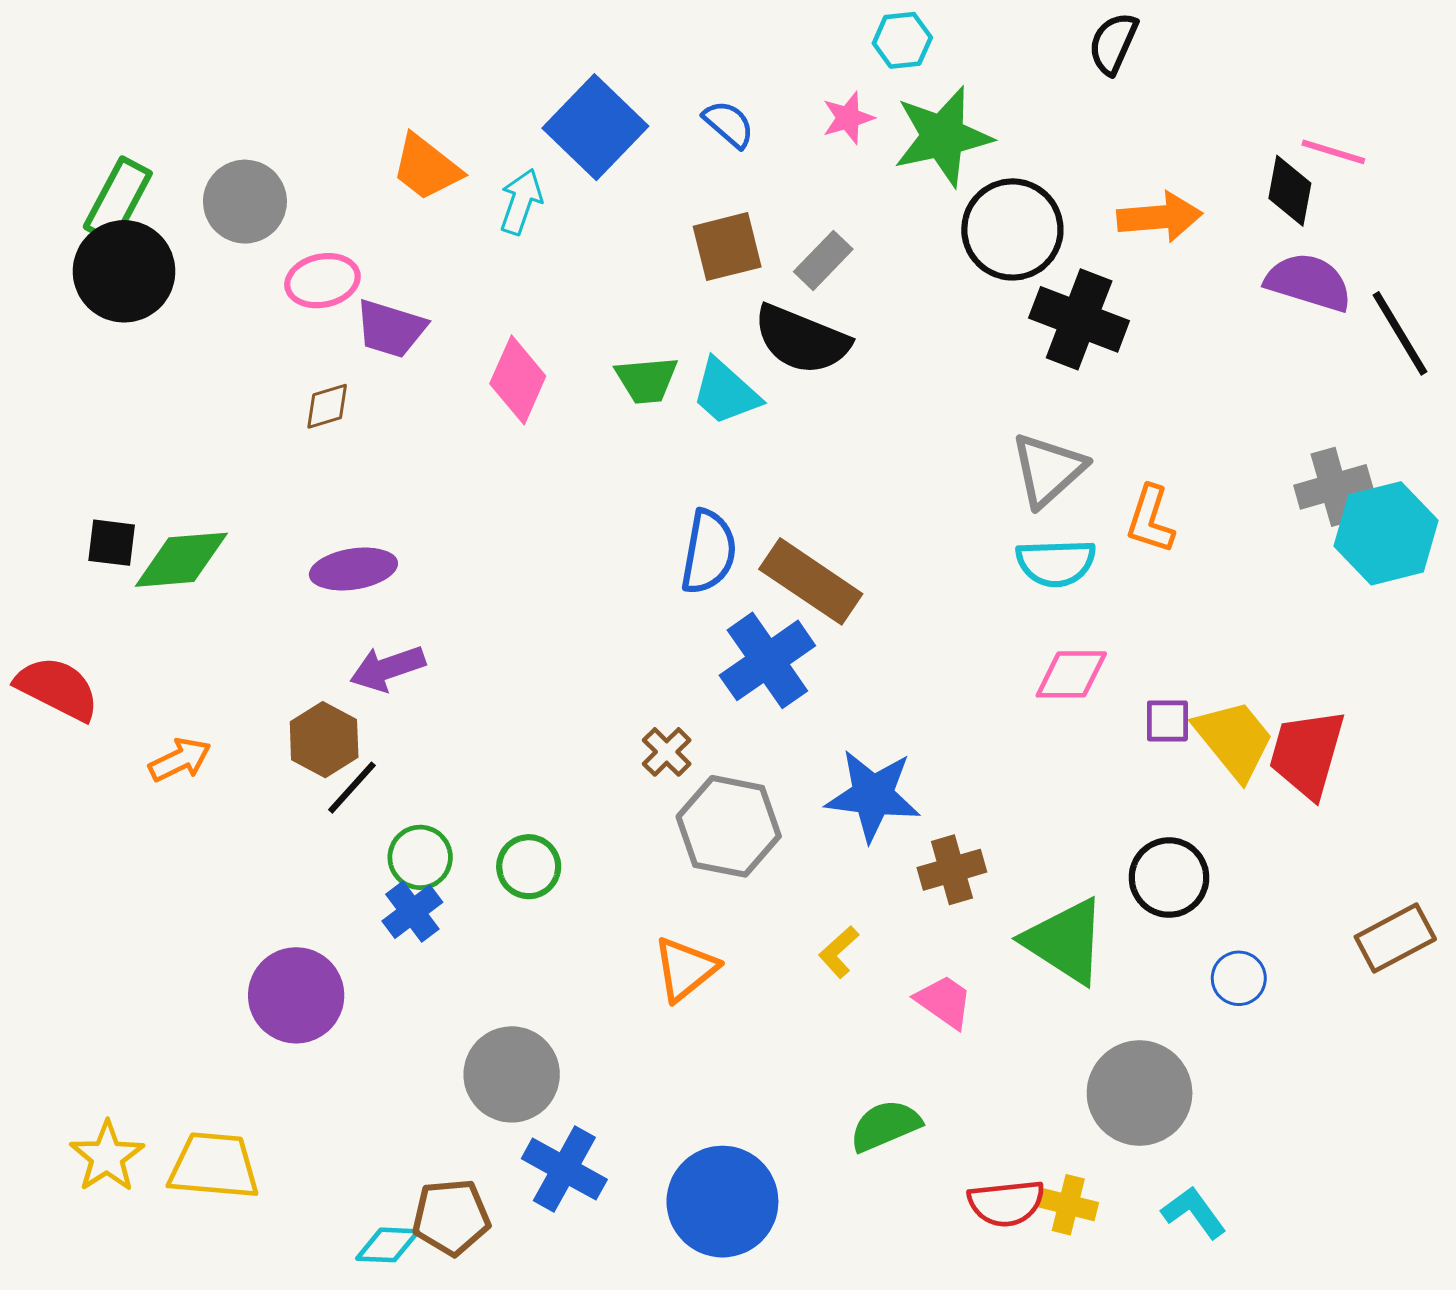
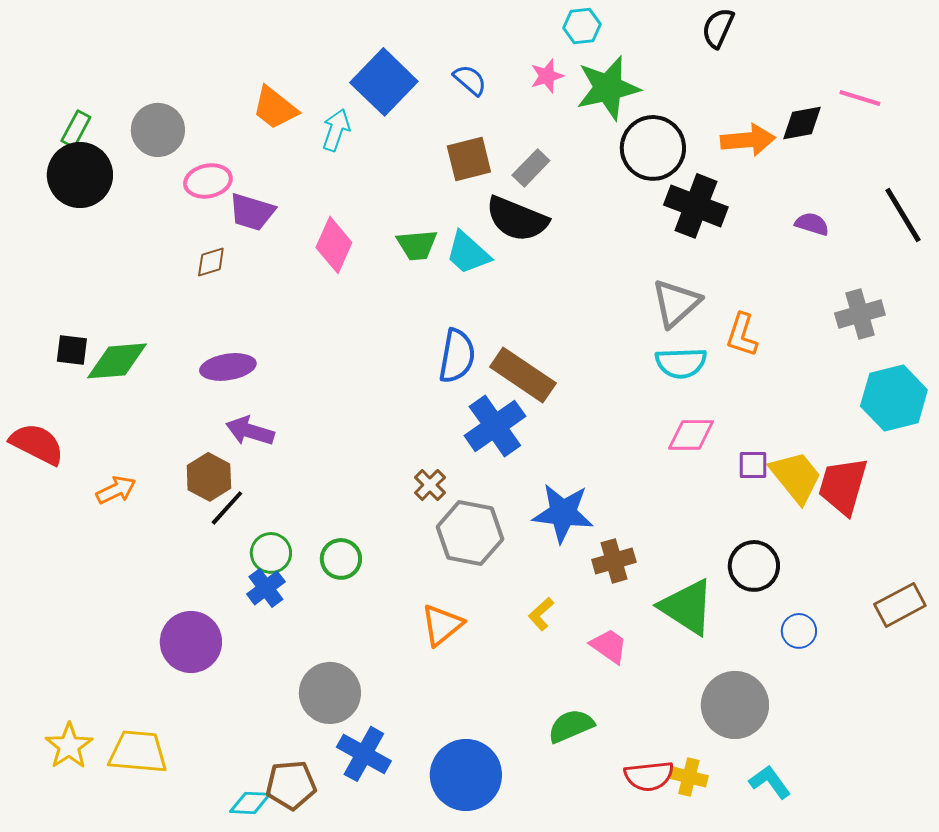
black diamond: (1290, 191) -> (802, 123), moved, turned 69
green rectangle: (118, 200) -> (76, 129), size x0.7
purple semicircle: (1309, 282) -> (812, 224), moved, size x0.6
cyan hexagon: (1386, 533) -> (894, 398), moved
purple arrow: (388, 668) -> (250, 431), turned 36

